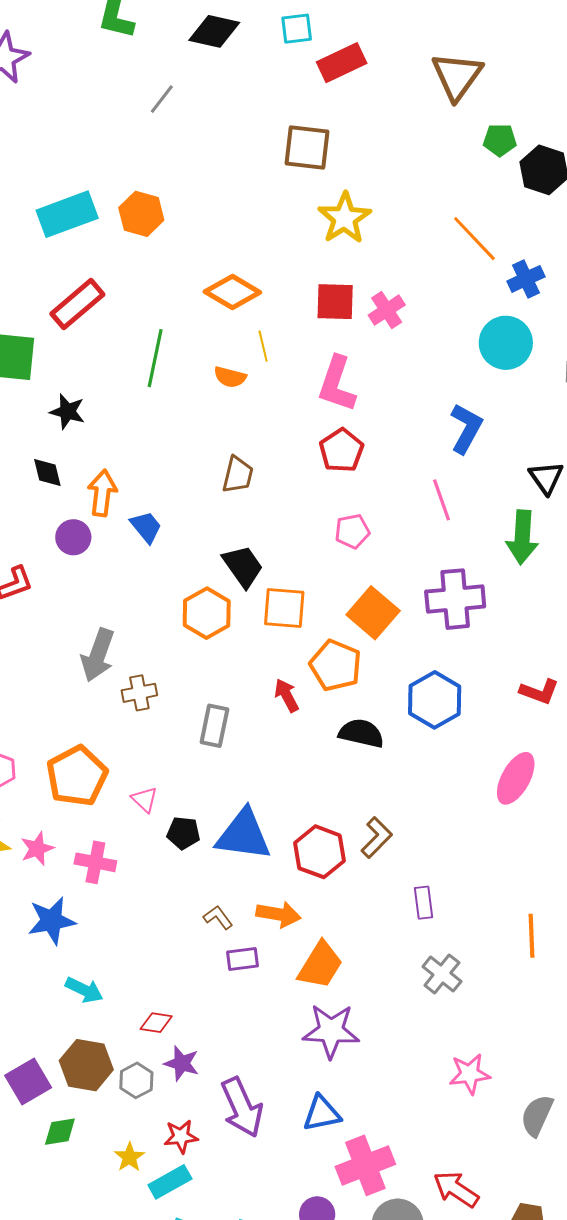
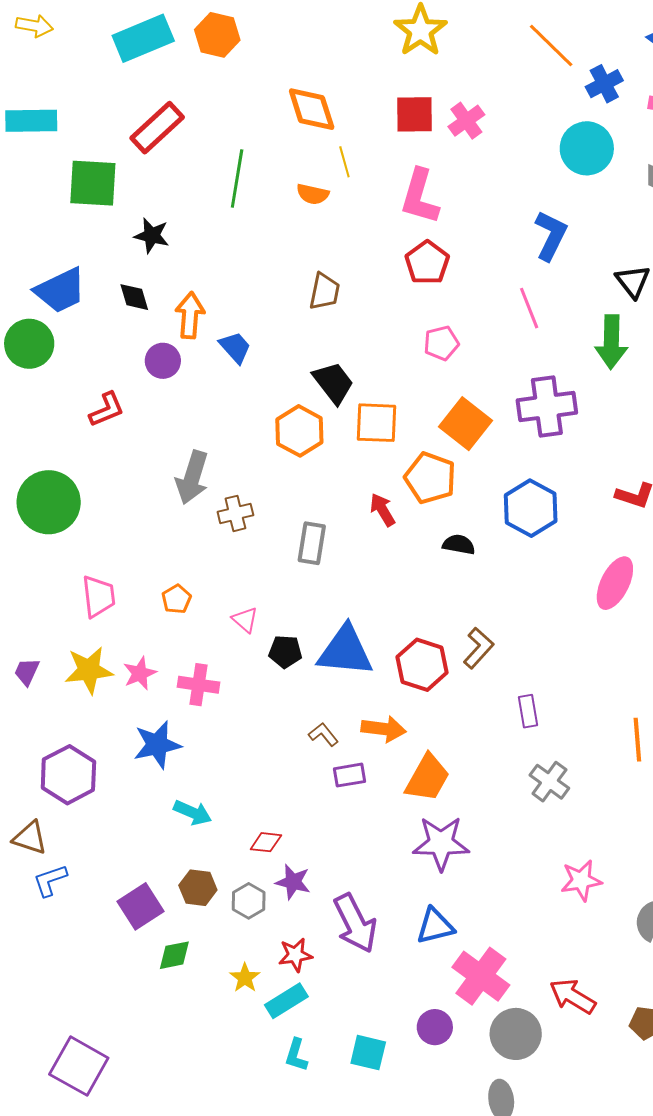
orange diamond: (232, 292) -> (312, 109), turned 44
black semicircle: (361, 733) -> (459, 545), size x0.7
orange pentagon: (77, 776) -> (176, 599), size x0.5
brown hexagon: (86, 1065) -> (198, 888), size x0.7
pink cross: (365, 1165) -> (481, 976), turned -30

